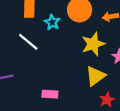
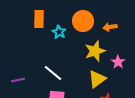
white line: (28, 42) -> (53, 73), moved

